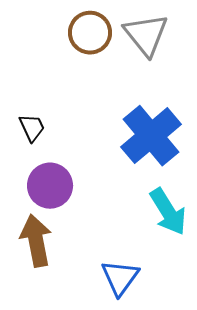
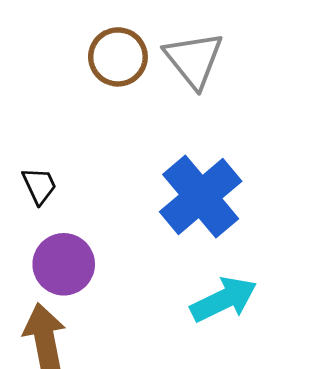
cyan arrow: (168, 212) -> (224, 300), turned -84

